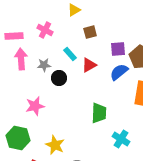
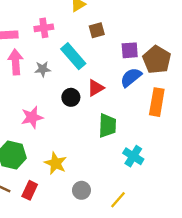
pink cross: (45, 30) -> (44, 28), turned -35
cyan rectangle: (70, 54) -> (73, 56), size x1.6
red triangle: (89, 65) -> (96, 88), moved
black circle: (59, 78) -> (71, 97), moved

